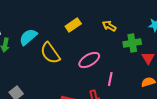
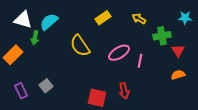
cyan semicircle: (28, 37) -> (49, 22), moved
pink line: (110, 79) -> (140, 61), moved

